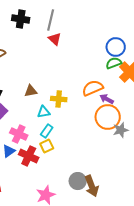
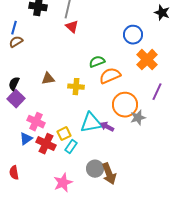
green semicircle: (114, 63) -> (97, 62), moved
purple arrow: (107, 99) -> (107, 127), moved
cyan triangle: (44, 112) -> (91, 123), moved, size x1.6
cyan rectangle: (47, 131) -> (71, 147), moved

